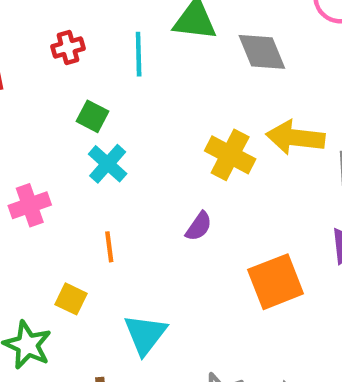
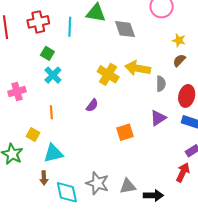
red cross: (68, 48) -> (38, 22), size x1.5
orange square: (276, 282) -> (125, 132), size x0.7
cyan triangle: (145, 334) -> (53, 153), moved, turned 35

